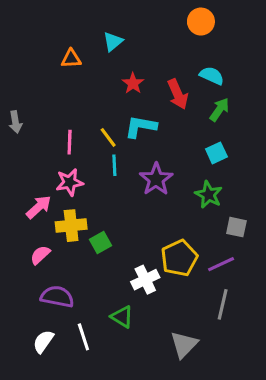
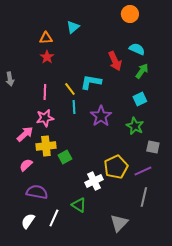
red star: (133, 83) -> (47, 57), moved
white line: (83, 337) -> (54, 218), turned 42

